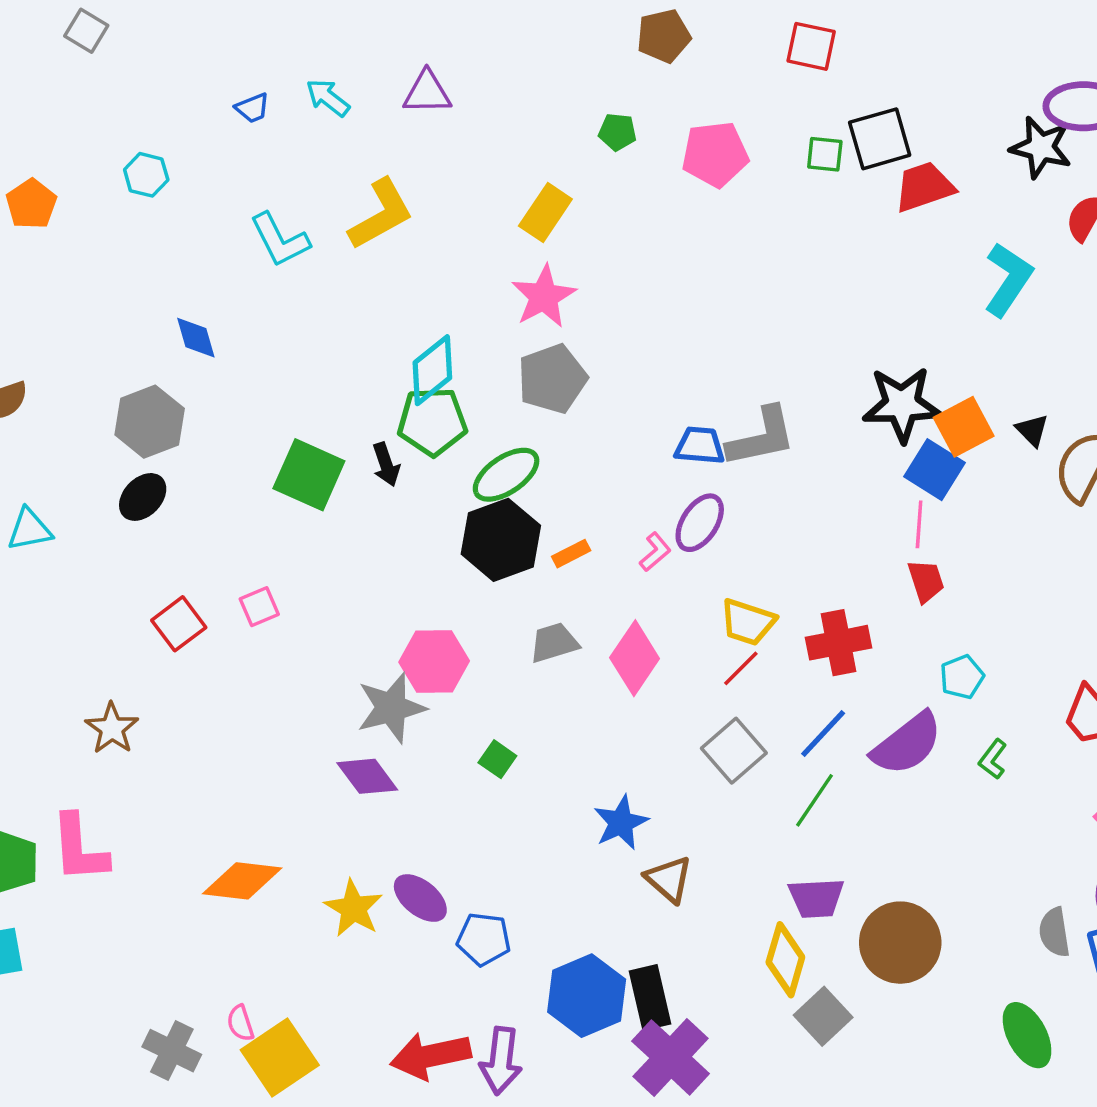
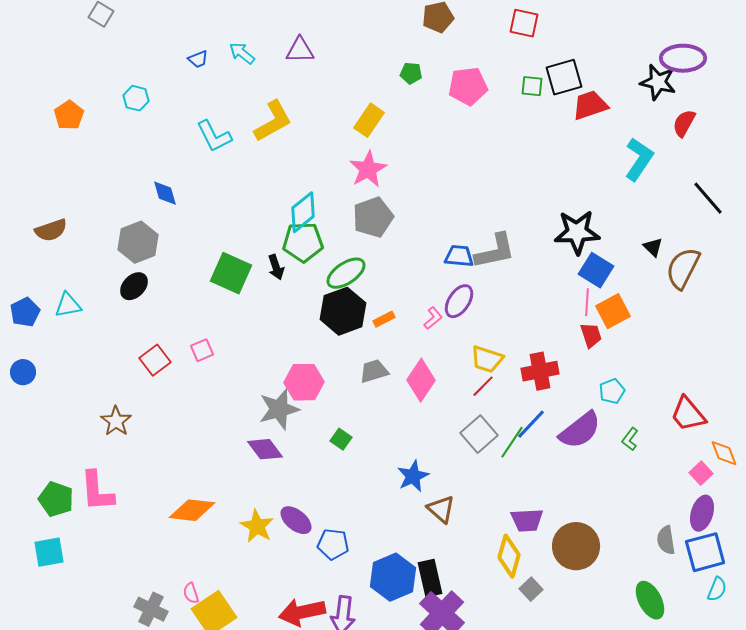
orange square: (964, 427) -> (613, 311), moved
green line: (815, 800) -> (512, 442), moved
gray square: (823, 1016) -> (531, 589), size x0.7

